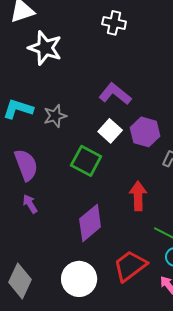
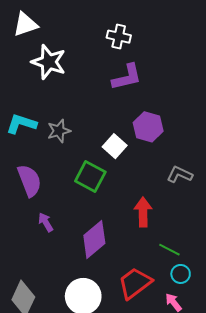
purple L-shape: (115, 94) -> (127, 77), moved, turned 128
purple hexagon: (145, 132) -> (148, 127), moved
purple arrow: (30, 204) -> (46, 222), moved

